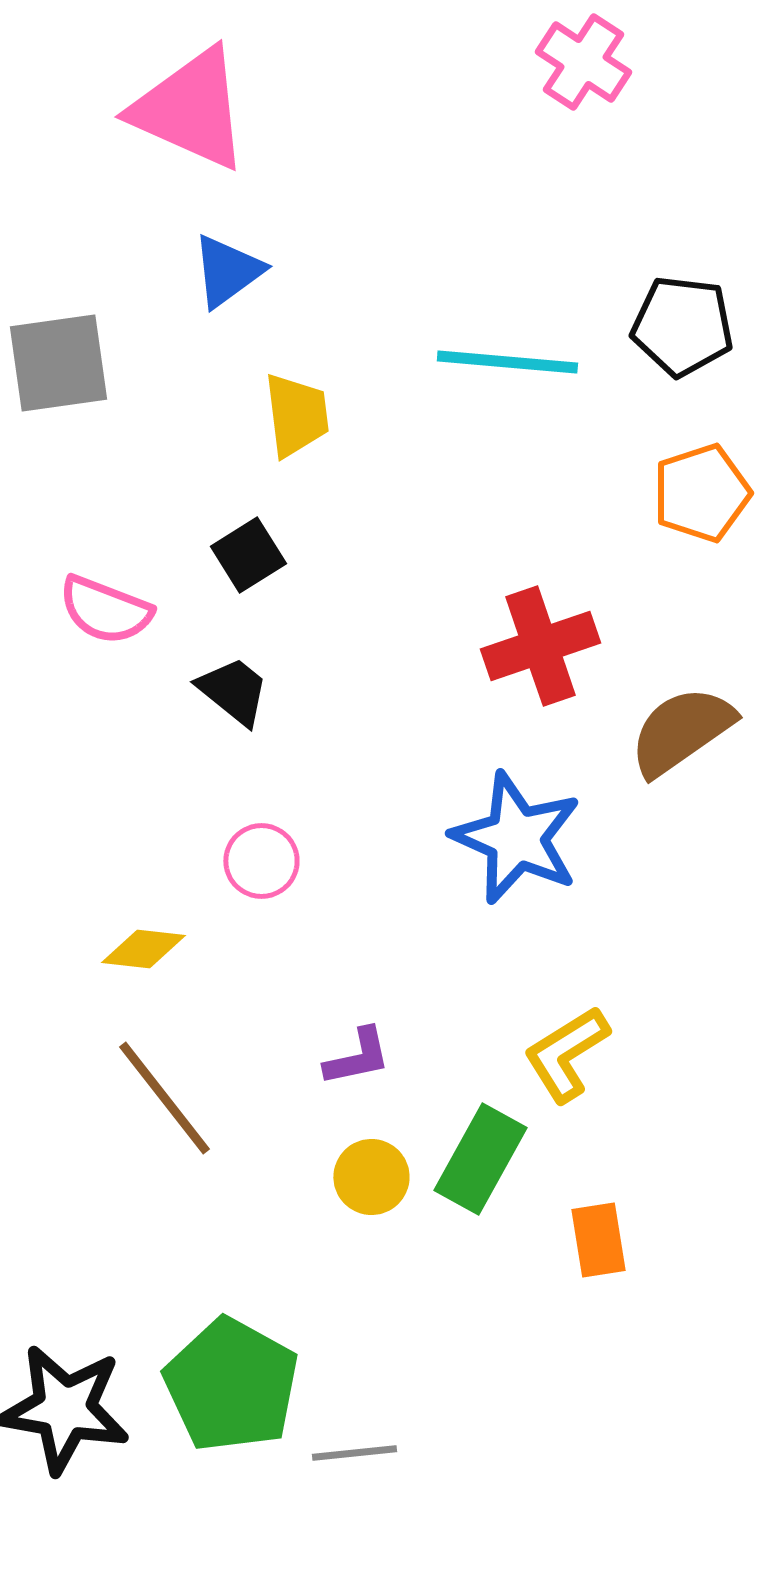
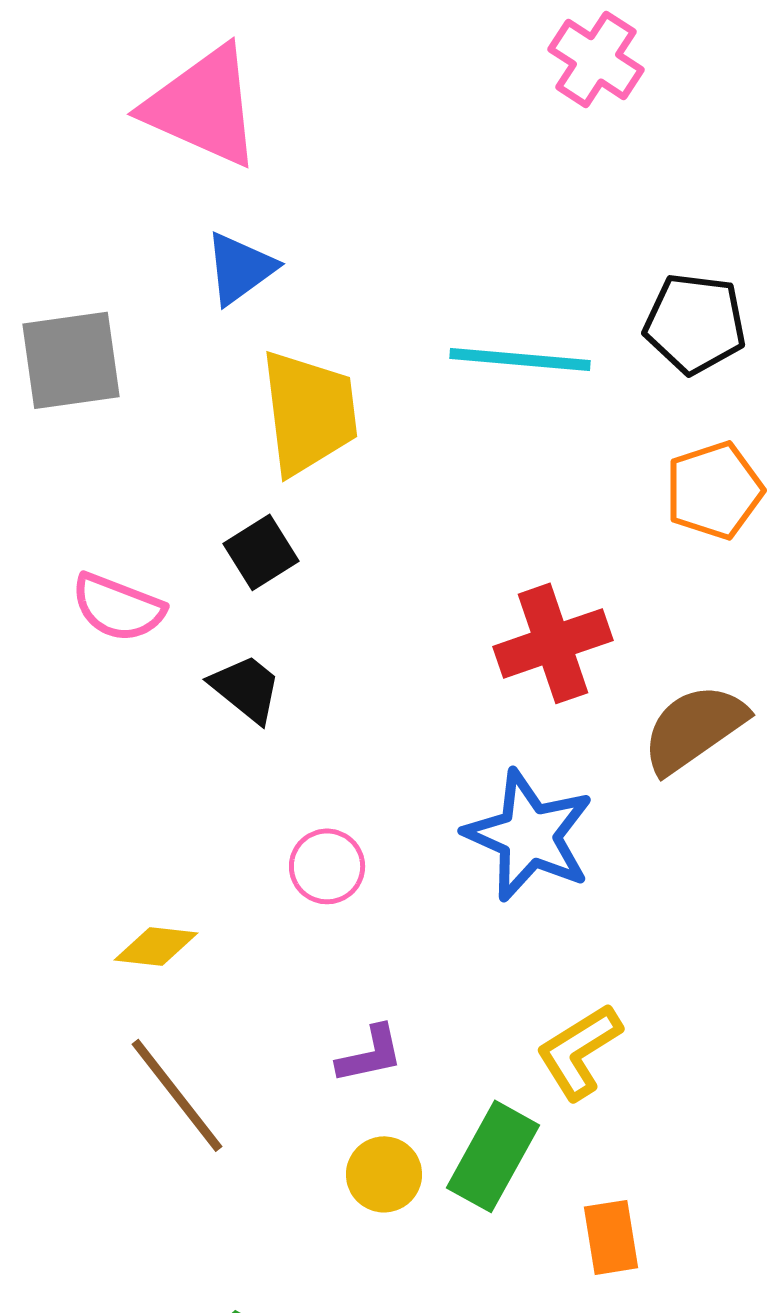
yellow trapezoid: (296, 415) -> (309, 412), size x1.5
pink circle: (261, 861) -> (327, 866), moved

